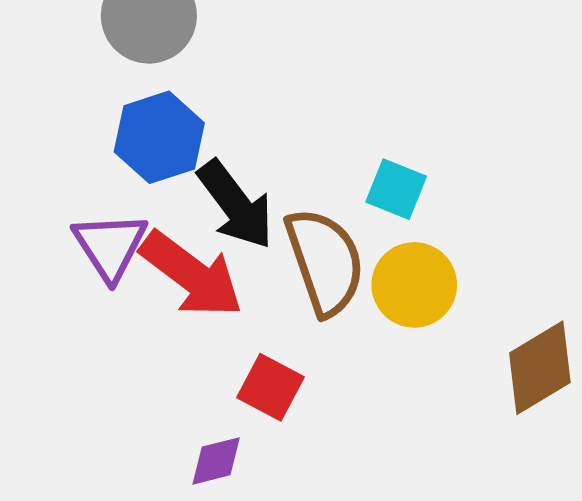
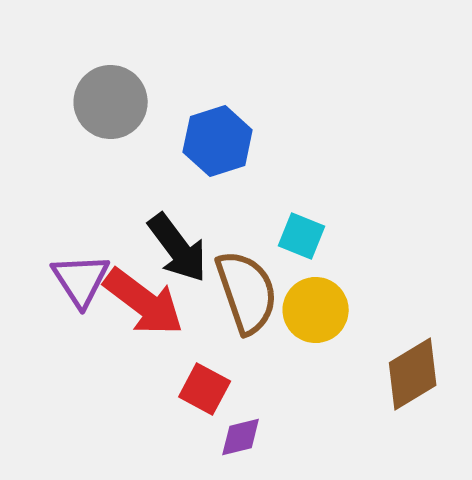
blue hexagon: (159, 137) -> (218, 141), moved
purple diamond: (216, 461) -> (241, 437), moved

